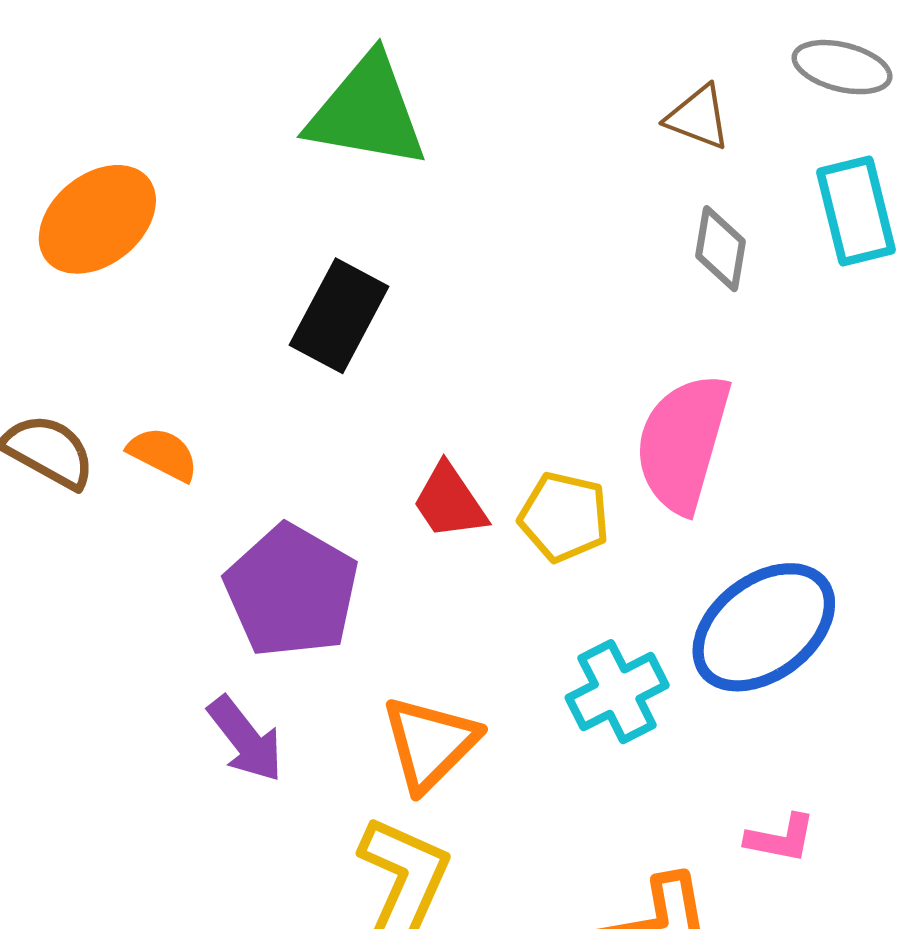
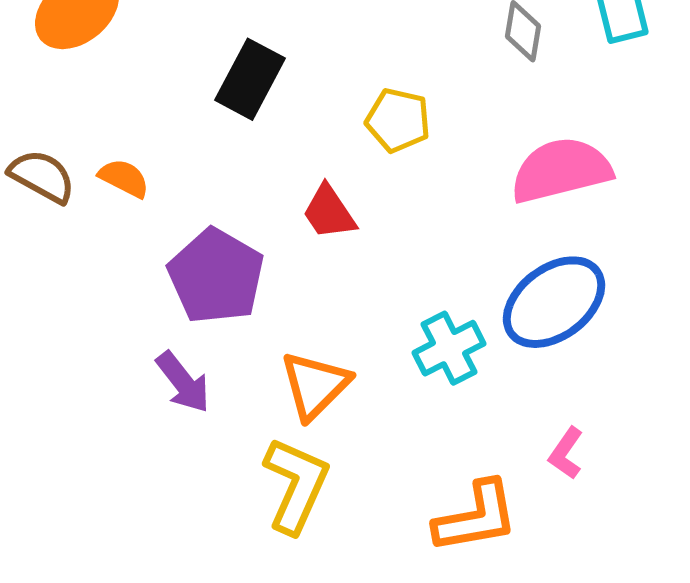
pink semicircle: (683, 443) -> (561, 170), moved, turned 60
yellow pentagon: (564, 517) -> (398, 120), moved
pink L-shape: (781, 838) -> (566, 453), turned 114

